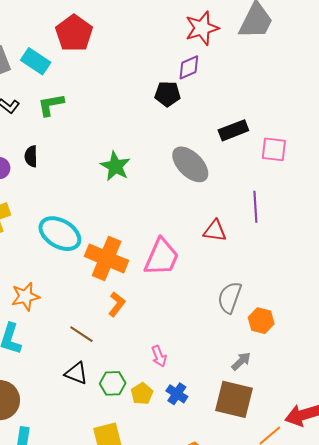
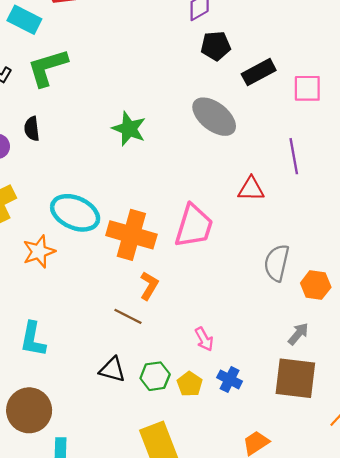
black pentagon: (168, 94) -> (216, 46), moved
green L-shape: (51, 105) -> (47, 67), size x1.4
orange star: (25, 296) -> (39, 252), moved
brown line: (81, 334) -> (128, 316), moved

